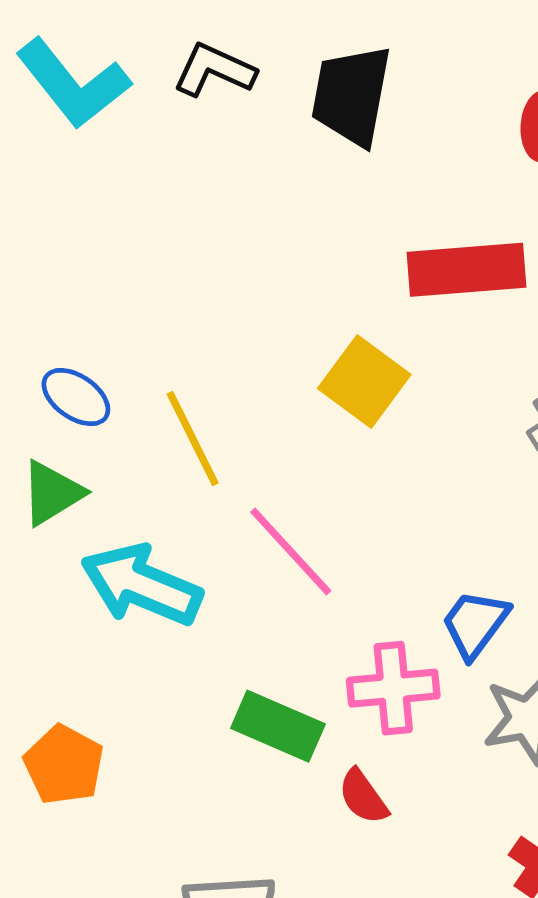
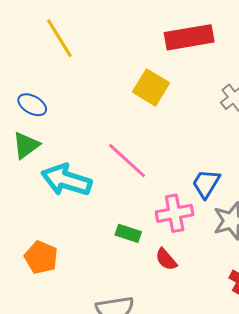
yellow line: (193, 438) -> (59, 38), moved
green rectangle: (278, 726) -> (128, 233), size x0.7

